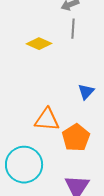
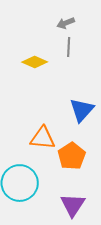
blue triangle: (86, 92) -> (82, 110), size x1.5

